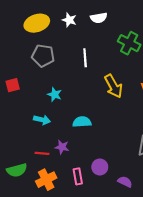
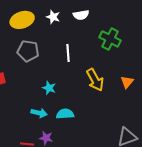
cyan star: (55, 95) -> (49, 88), moved
cyan arrow: (42, 120) -> (39, 113), moved

